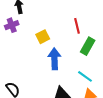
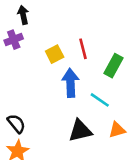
red line: (77, 26) -> (83, 49), moved
cyan line: (85, 76) -> (100, 100), moved

